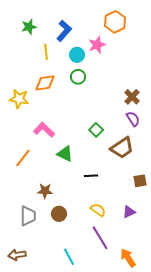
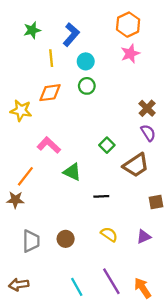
pink star: (97, 45) -> (130, 54), moved
brown star: (45, 191) -> (15, 200), moved
purple line: (100, 238) -> (111, 281), moved

